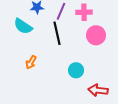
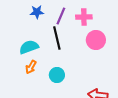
cyan semicircle: (23, 26) -> (29, 47), moved, turned 126
cyan circle: (76, 70) -> (57, 75), moved

